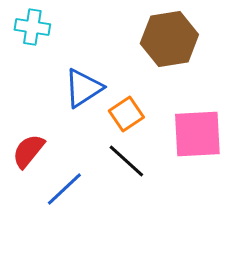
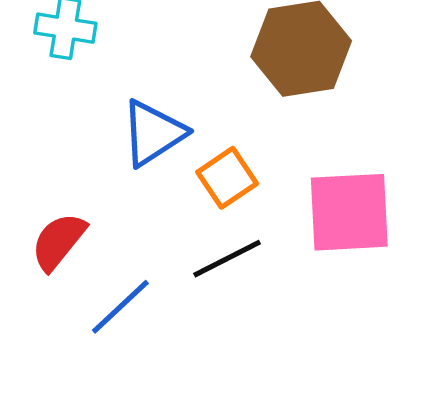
black line: (126, 161) -> (227, 259), turned -69

